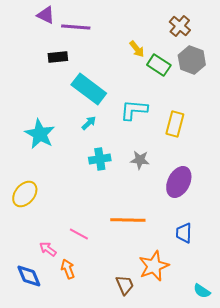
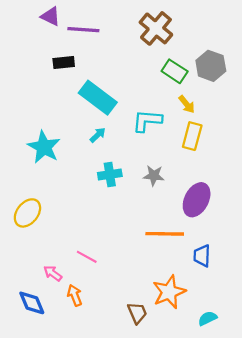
brown cross: (180, 26) -> (156, 28), moved, size x1.4
yellow arrow: (137, 49) -> (187, 104), moved
orange line: (128, 220) -> (165, 234), moved
cyan semicircle: (202, 291) -> (208, 318), moved, turned 120

